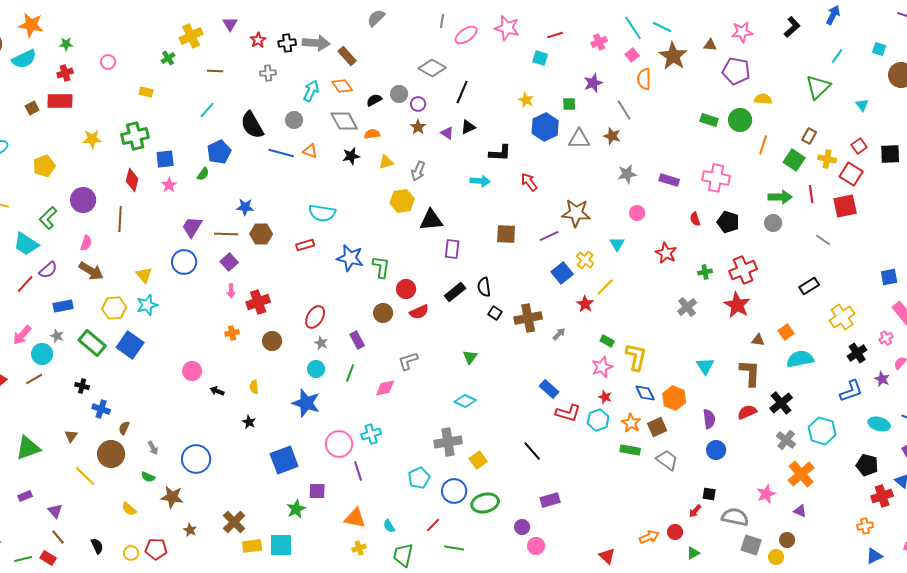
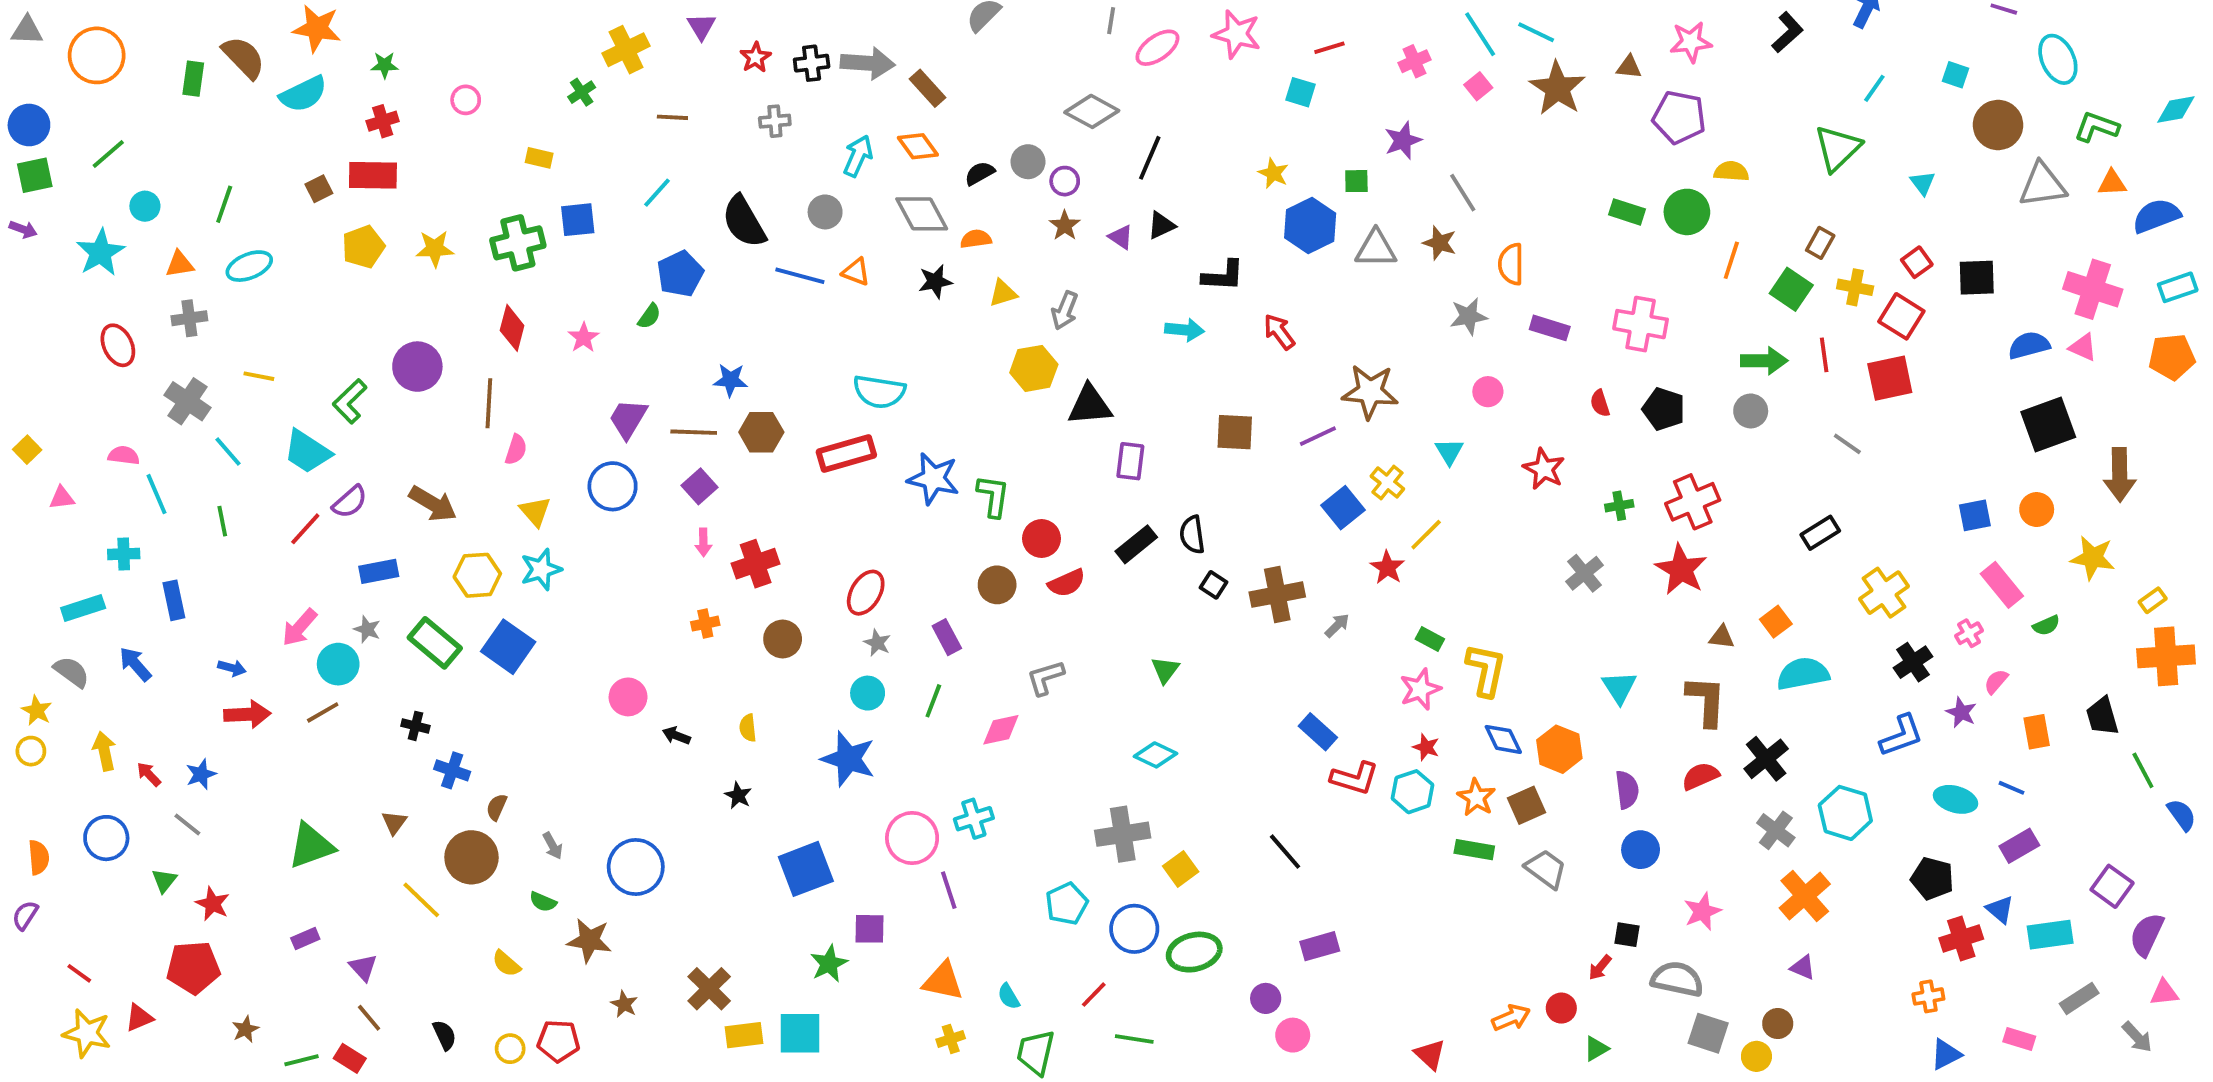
orange semicircle: (644, 79) -> (1511, 264), moved
blue square: (165, 159) -> (578, 220), moved
yellow pentagon: (44, 166) -> (363, 247), moved
pink semicircle: (86, 243) -> (516, 450), moved
red rectangle: (305, 245) -> (846, 453), size x1.6
pink star: (766, 494) -> (1702, 911), moved

